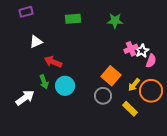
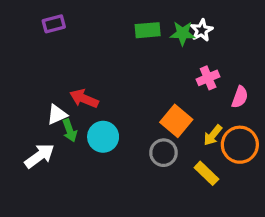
purple rectangle: (26, 12) -> (54, 24), moved
green rectangle: (73, 19) -> (148, 30), moved
white triangle: (36, 42) -> (57, 114), moved
white star: (142, 51) -> (202, 30), moved

